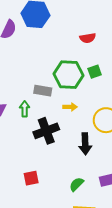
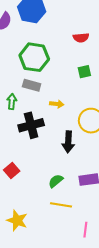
green hexagon: (68, 75) -> (34, 57), moved
red square: (31, 178) -> (12, 171), turned -35

